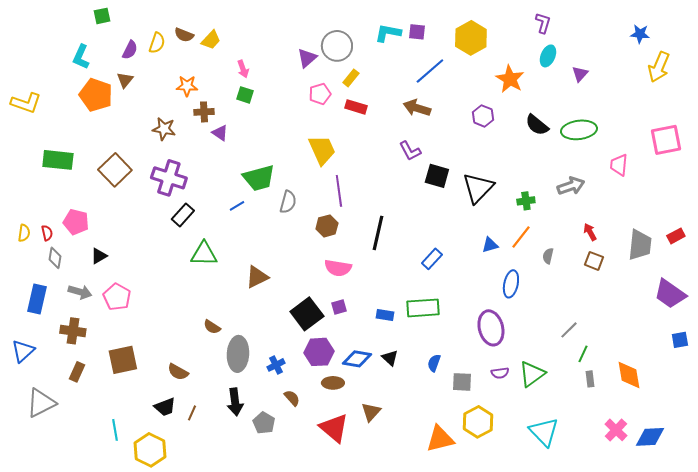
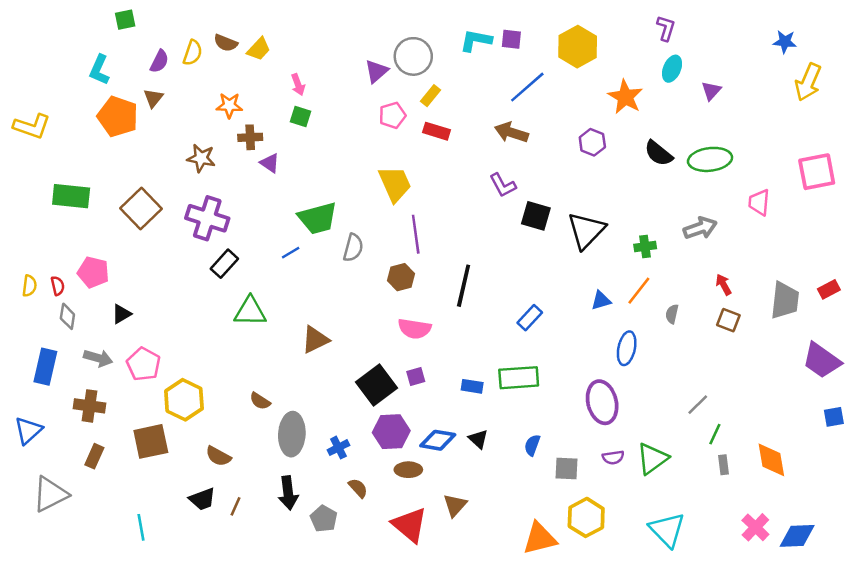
yellow hexagon: (150, 450) -> (184, 400), moved

